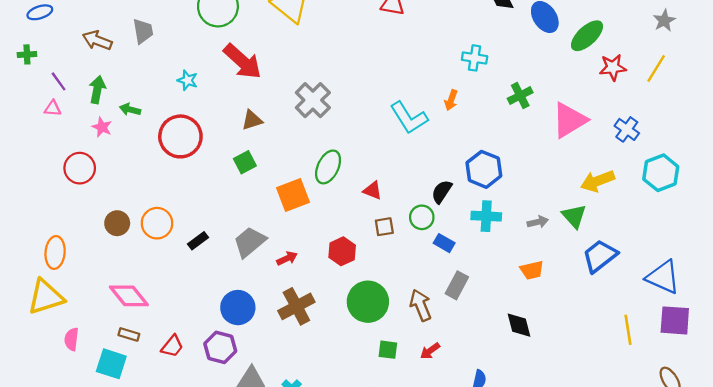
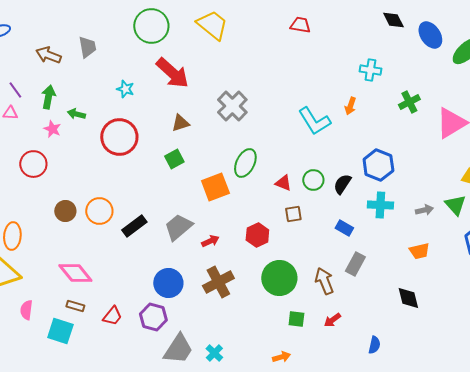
green circle: (422, 217) -> (313, 180), moved
black rectangle: (198, 241) -> (134, 226), size x1.4

